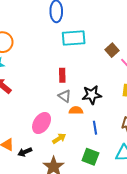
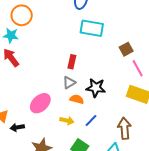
gray triangle: (65, 96) -> (69, 83), turned 40
blue line: (95, 128) -> (91, 121), turned 40
yellow arrow: (59, 138) -> (67, 120), moved, turned 32

